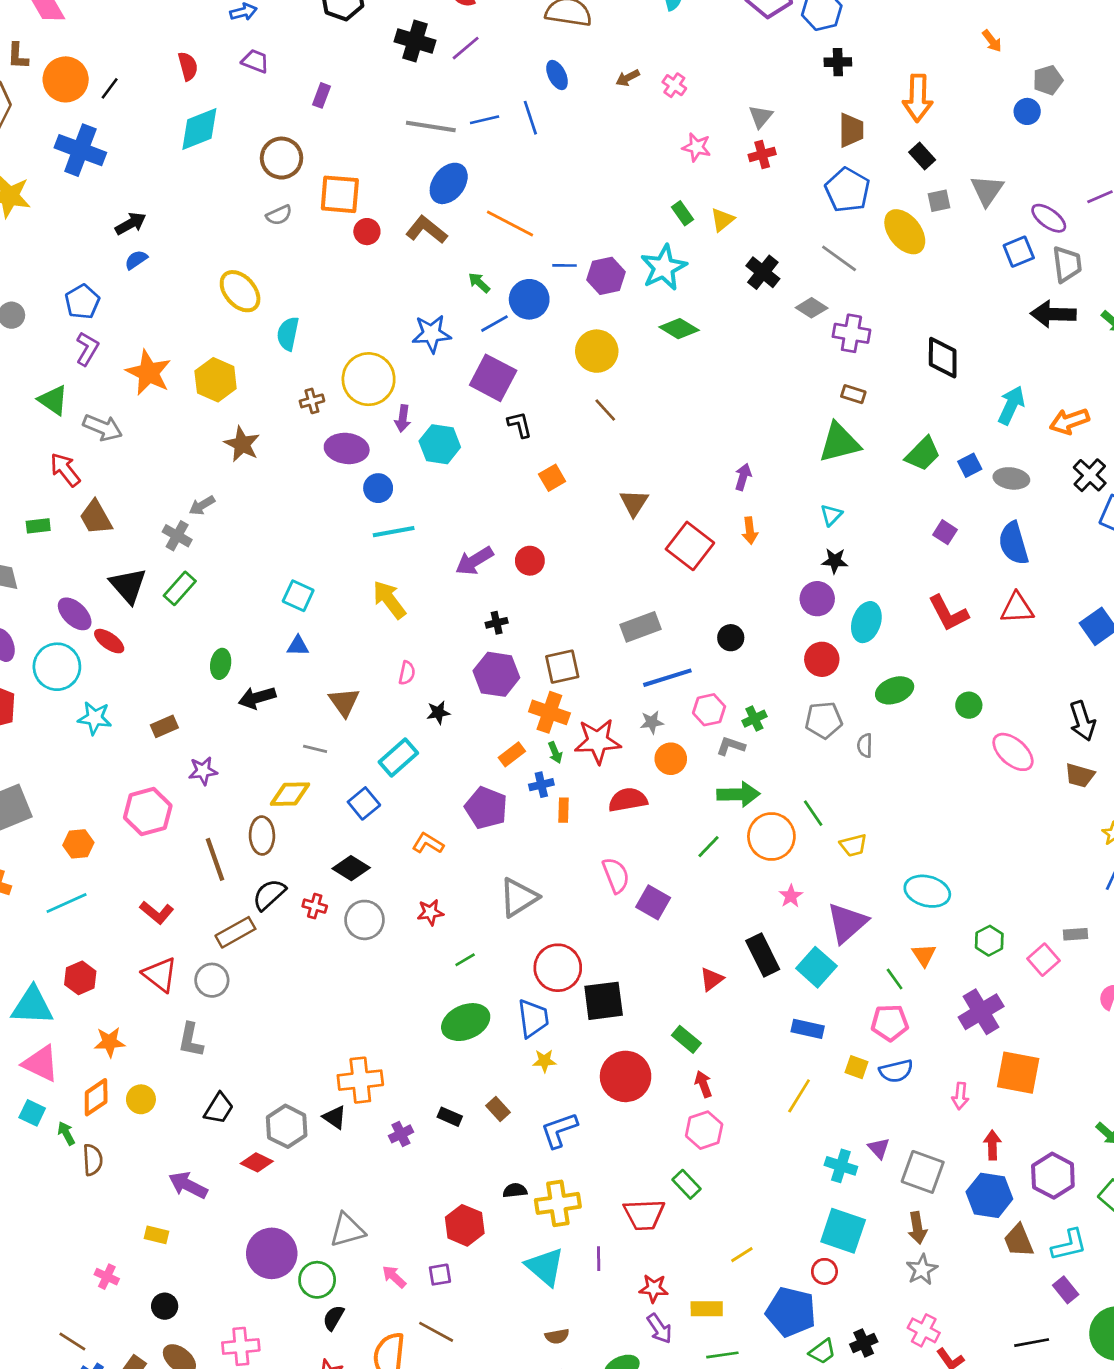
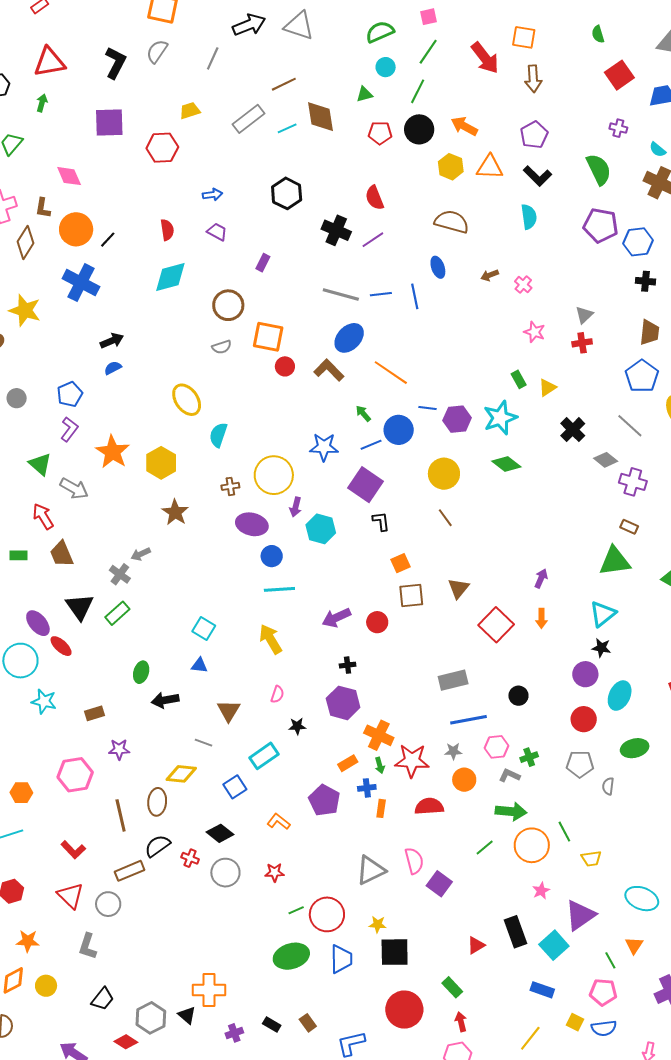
cyan triangle: (831, 515) -> (603, 614), size x1.6
brown square: (562, 667) -> (411, 595), moved
gray triangle: (519, 898) -> (371, 870), moved
red circle: (558, 968) -> (327, 914), moved
yellow star: (544, 1061) -> (378, 924), moved

